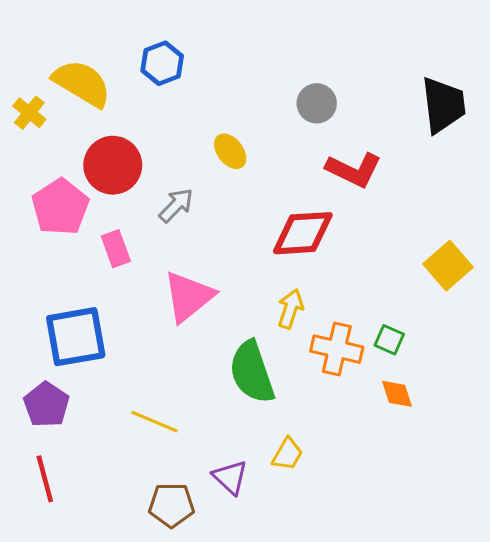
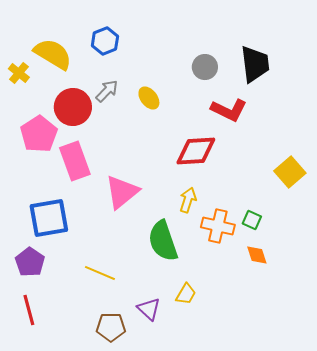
black trapezoid: (443, 105) -> (255, 64), moved
gray arrow: (176, 205) -> (107, 91), moved
pink rectangle: (116, 249) -> (75, 161), size x1.6

